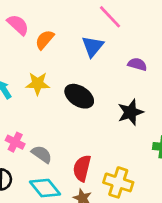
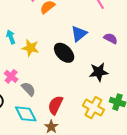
blue triangle: (93, 46) -> (79, 34), moved
yellow star: (38, 84) -> (30, 48), moved
yellow cross: (118, 182) -> (93, 108), moved

